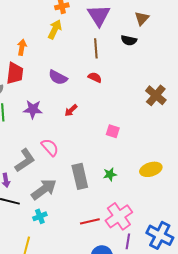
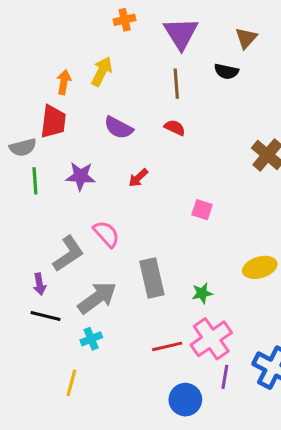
yellow arrow: (55, 29) -> (102, 71), moved
green star: (110, 174) -> (202, 293), moved

